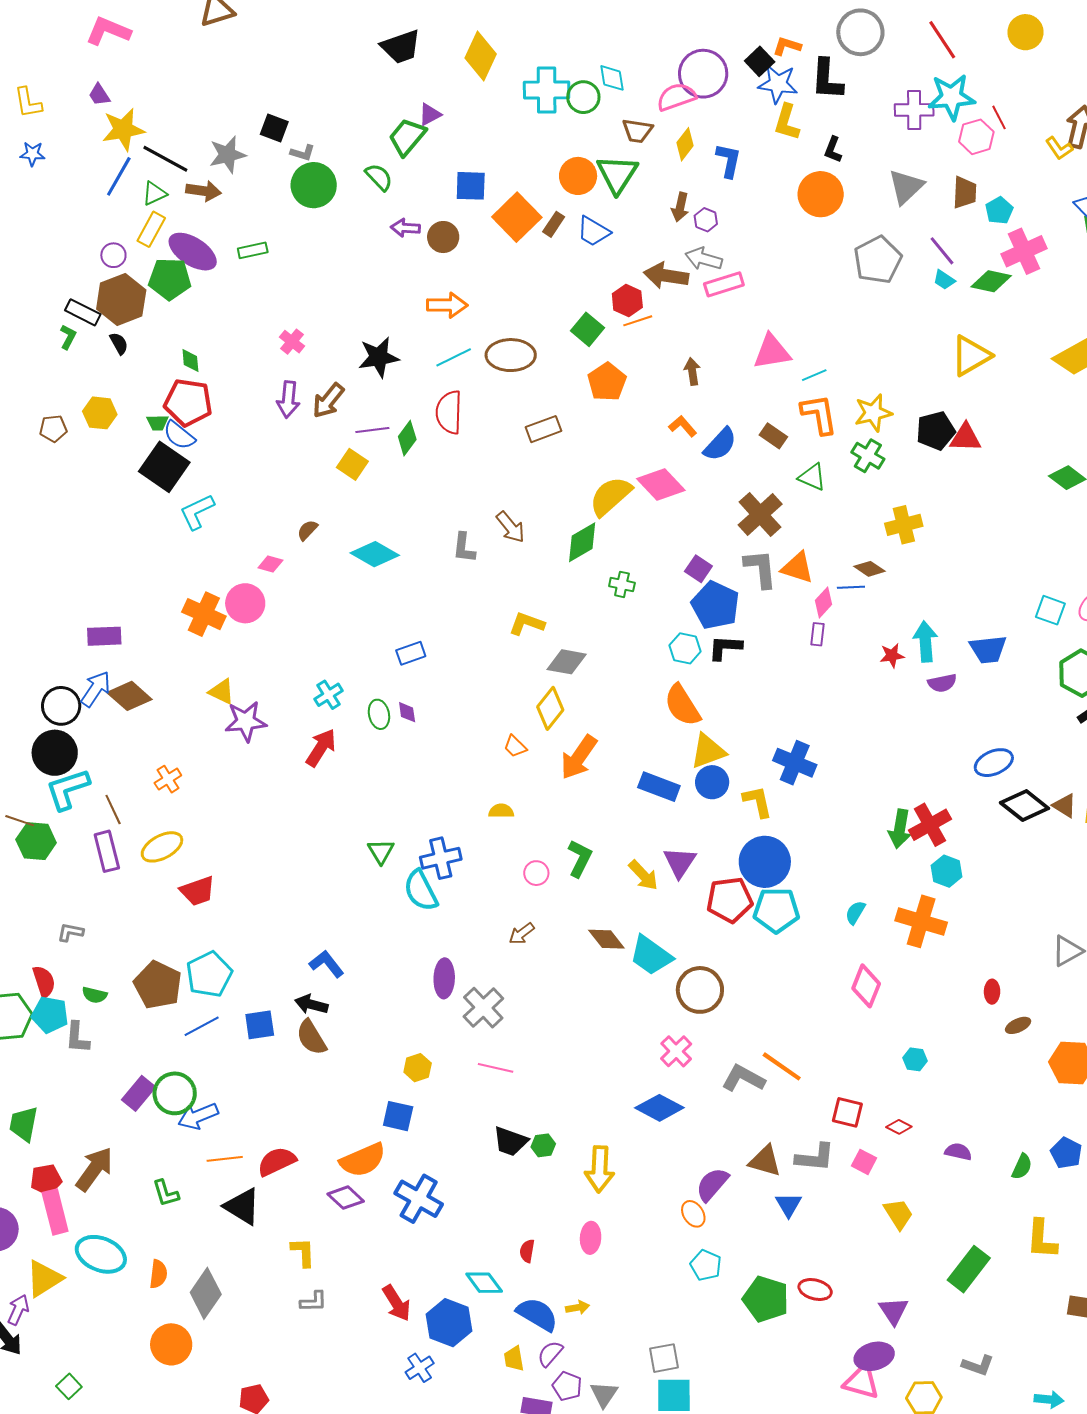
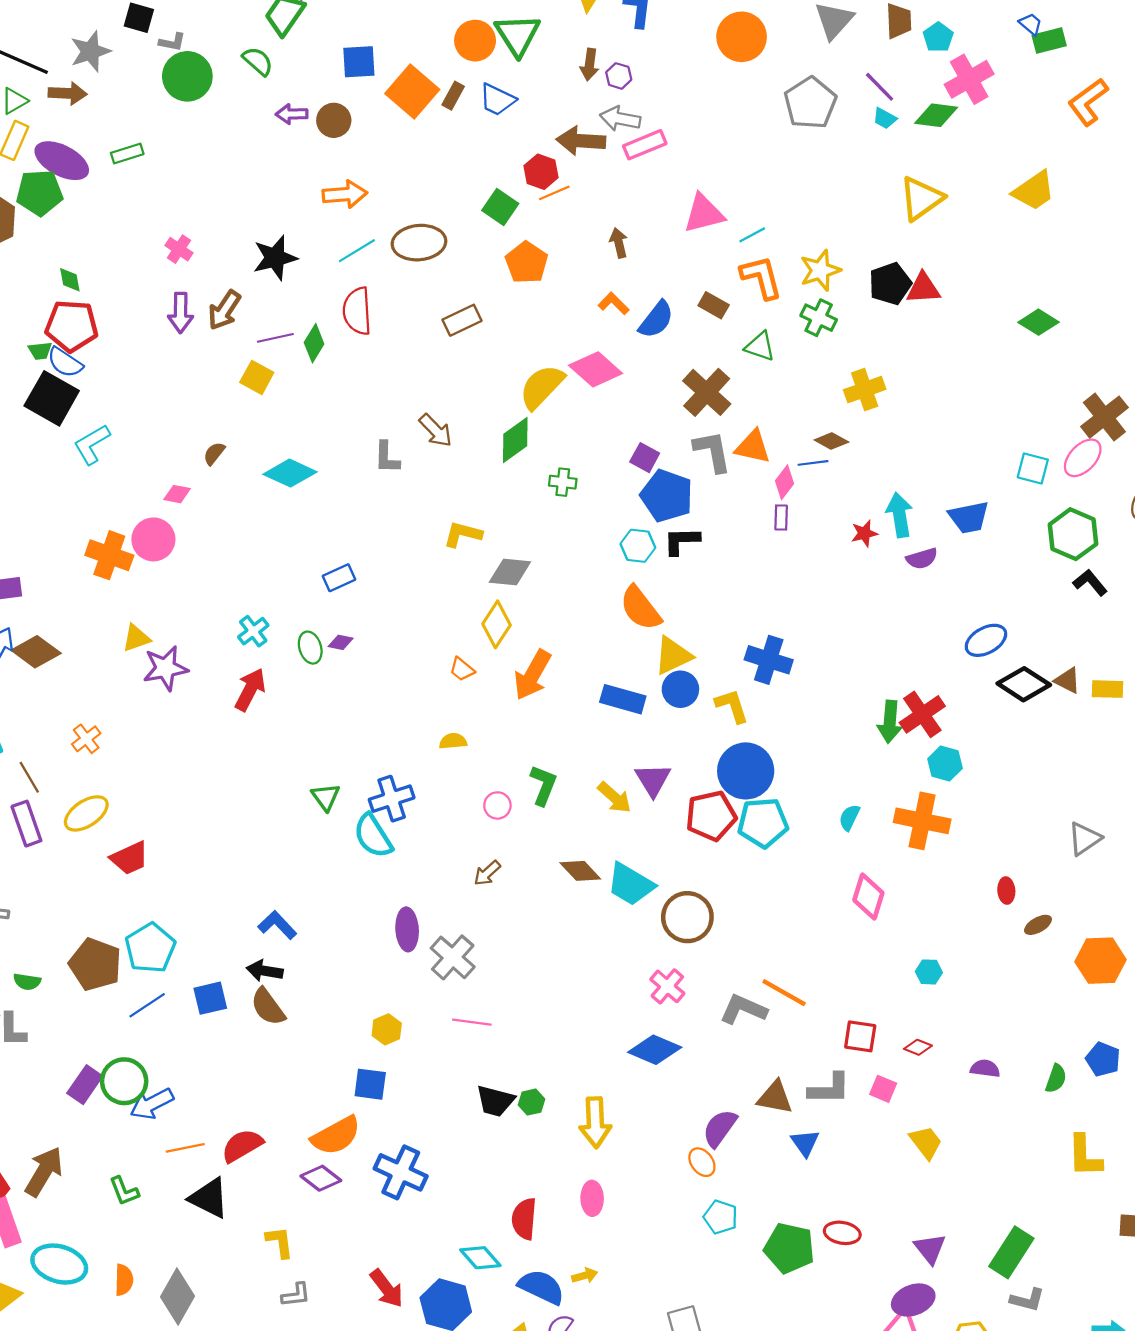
yellow triangle: (222, 692) -> (136, 638), turned -40
purple diamond: (407, 712) -> (341, 642), turned -65
red semicircle: (527, 1251) -> (524, 1219), size x1.6
green rectangle: (969, 1269) -> (1011, 1252), moved

